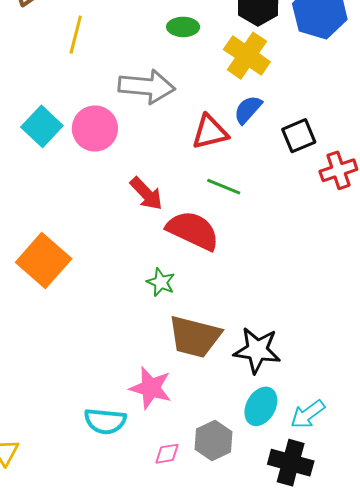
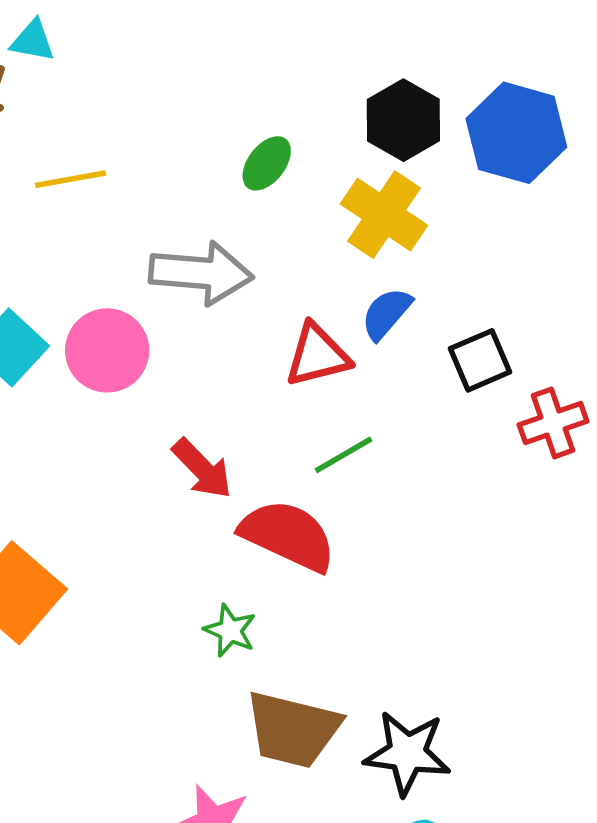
green ellipse: (183, 27) -> (267, 163), turned -52
yellow line: (76, 35) -> (70, 179), turned 66
green line: (224, 187) -> (343, 455), turned -52

